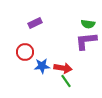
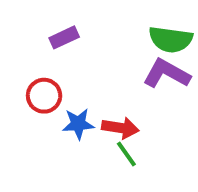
green semicircle: (88, 24) -> (171, 39), size x1.5
purple L-shape: (86, 41) -> (167, 74), turned 35

